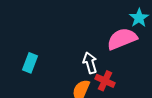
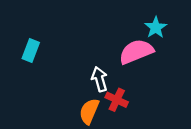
cyan rectangle: (30, 63) -> (31, 50), moved

